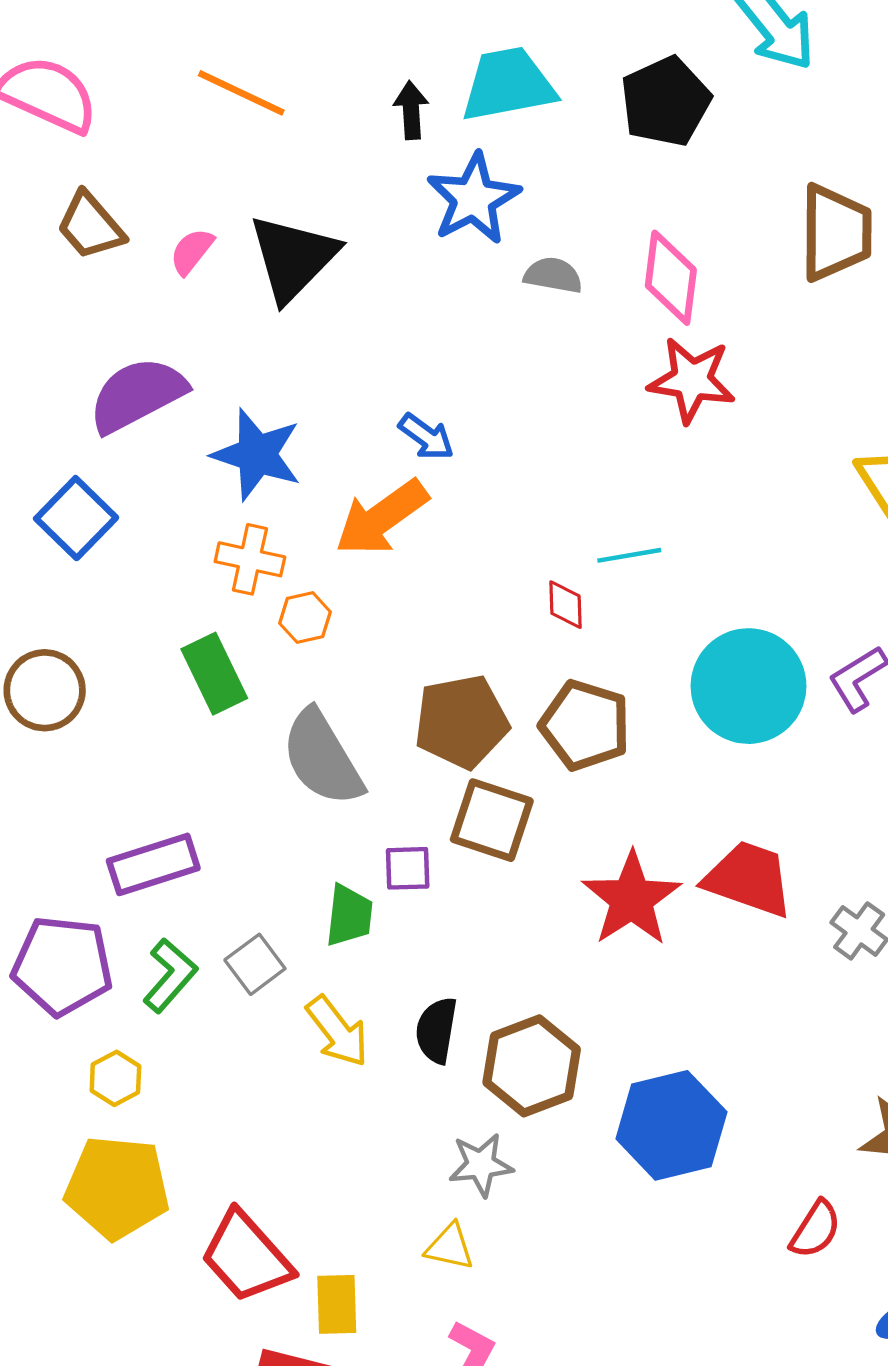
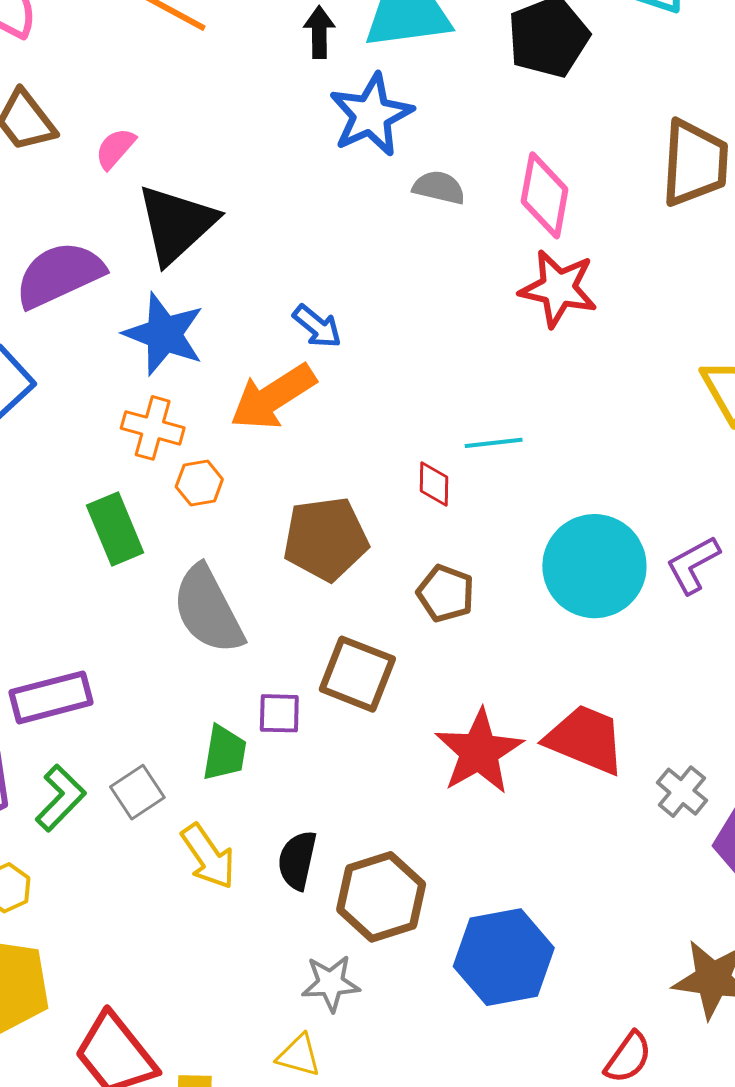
black triangle: (293, 258) -> (176, 224), moved
brown pentagon: (461, 722) -> (326, 539), moved
brown pentagon: (585, 725) -> (446, 593), size x0.7

